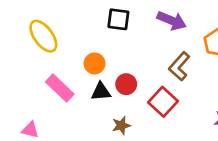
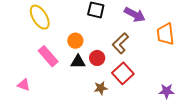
brown L-shape: (179, 66) -> (120, 43), moved
brown star: (121, 125) -> (101, 88), moved

